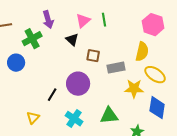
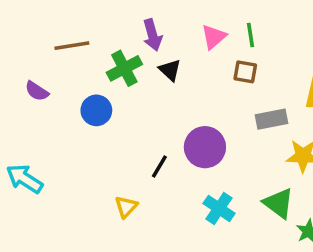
black triangle: (72, 40) -> (170, 70), moved
brown square: (93, 56) -> (245, 72), moved
green triangle: (109, 116) -> (279, 203), moved, turned 42
cyan cross: (74, 119) -> (219, 208), moved

